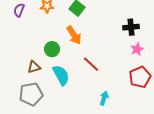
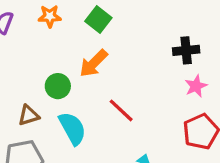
orange arrow: (74, 35) -> (94, 63), turned 78

